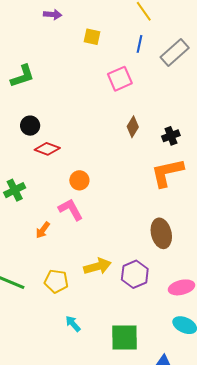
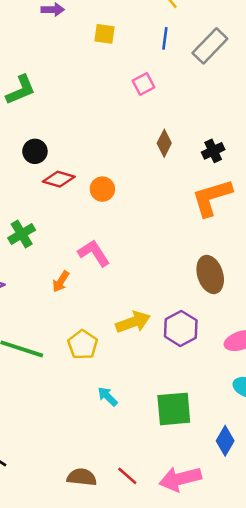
pink square: (120, 79) -> (143, 84), size x0.7
orange circle: (79, 180) -> (102, 189), moved
yellow pentagon: (56, 281) -> (83, 345), turned 30

